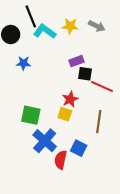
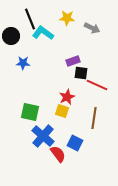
yellow star: (70, 26) -> (67, 18), moved
red semicircle: (61, 160) -> (58, 154), turned 132

